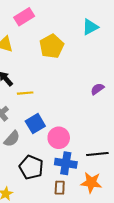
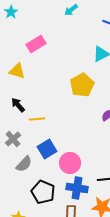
yellow pentagon: (52, 46) -> (82, 85), moved

